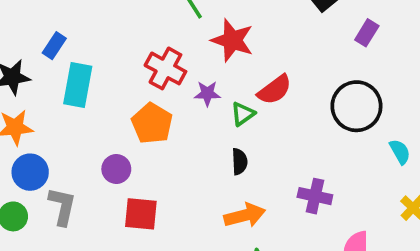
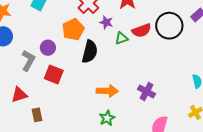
black circle: (356, 106) -> (169, 26), moved
black semicircle: (239, 162) -> (90, 52), moved, size x1.6
gray L-shape: (62, 206) -> (28, 60), moved

